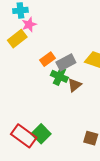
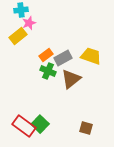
green cross: (59, 76) -> (48, 71), moved
brown triangle: (75, 85) -> (71, 79), size x1.5

